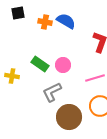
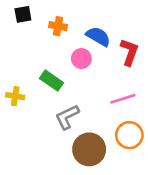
blue semicircle: (66, 21) -> (98, 36), moved
pink circle: (63, 65) -> (81, 59), moved

